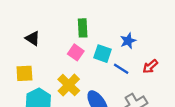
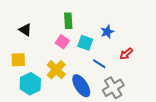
blue line: (121, 69) -> (99, 64), moved

